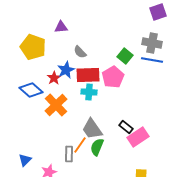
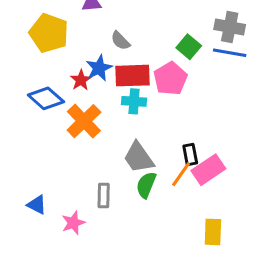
black rectangle: (126, 127) -> (190, 155), turned 40
orange line: (80, 145) -> (181, 174), moved
blue triangle: (25, 160) -> (37, 205), turned -48

